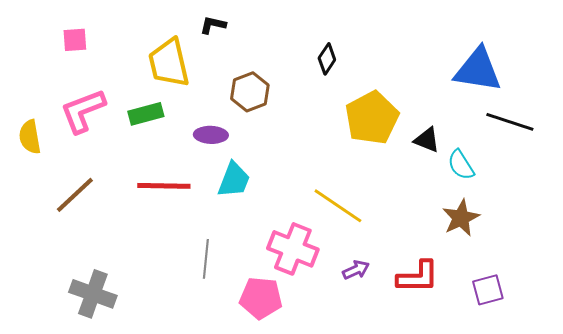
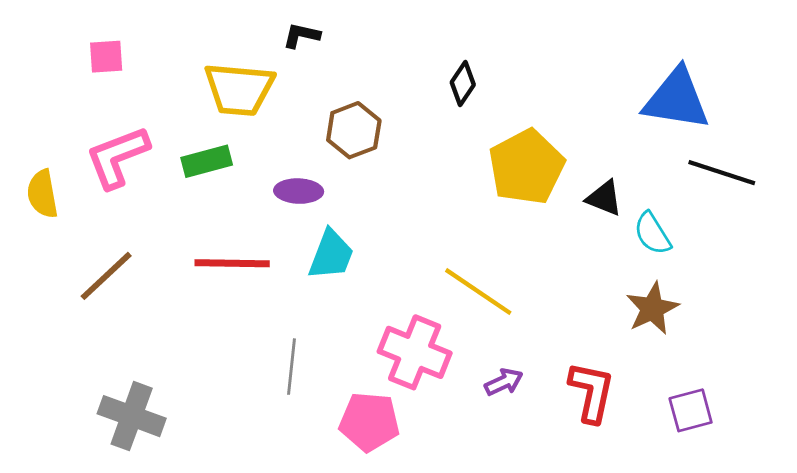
yellow trapezoid: (169, 63) -> (239, 89), turned -72
red L-shape: (418, 277) -> (592, 392), turned -78

